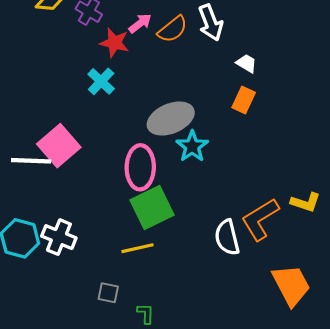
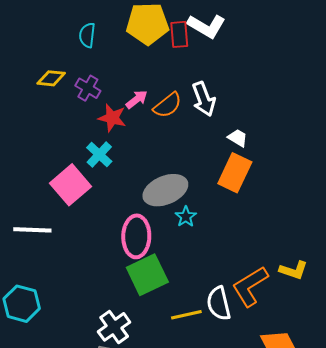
orange rectangle: (244, 100) -> (235, 173), size x1.5
pink square: (59, 146) -> (71, 185), moved
cyan star: (192, 146) -> (186, 217), size x0.7
white cross: (59, 237) -> (114, 327), moved, turned 32
yellow line: (138, 248) -> (186, 315), moved

